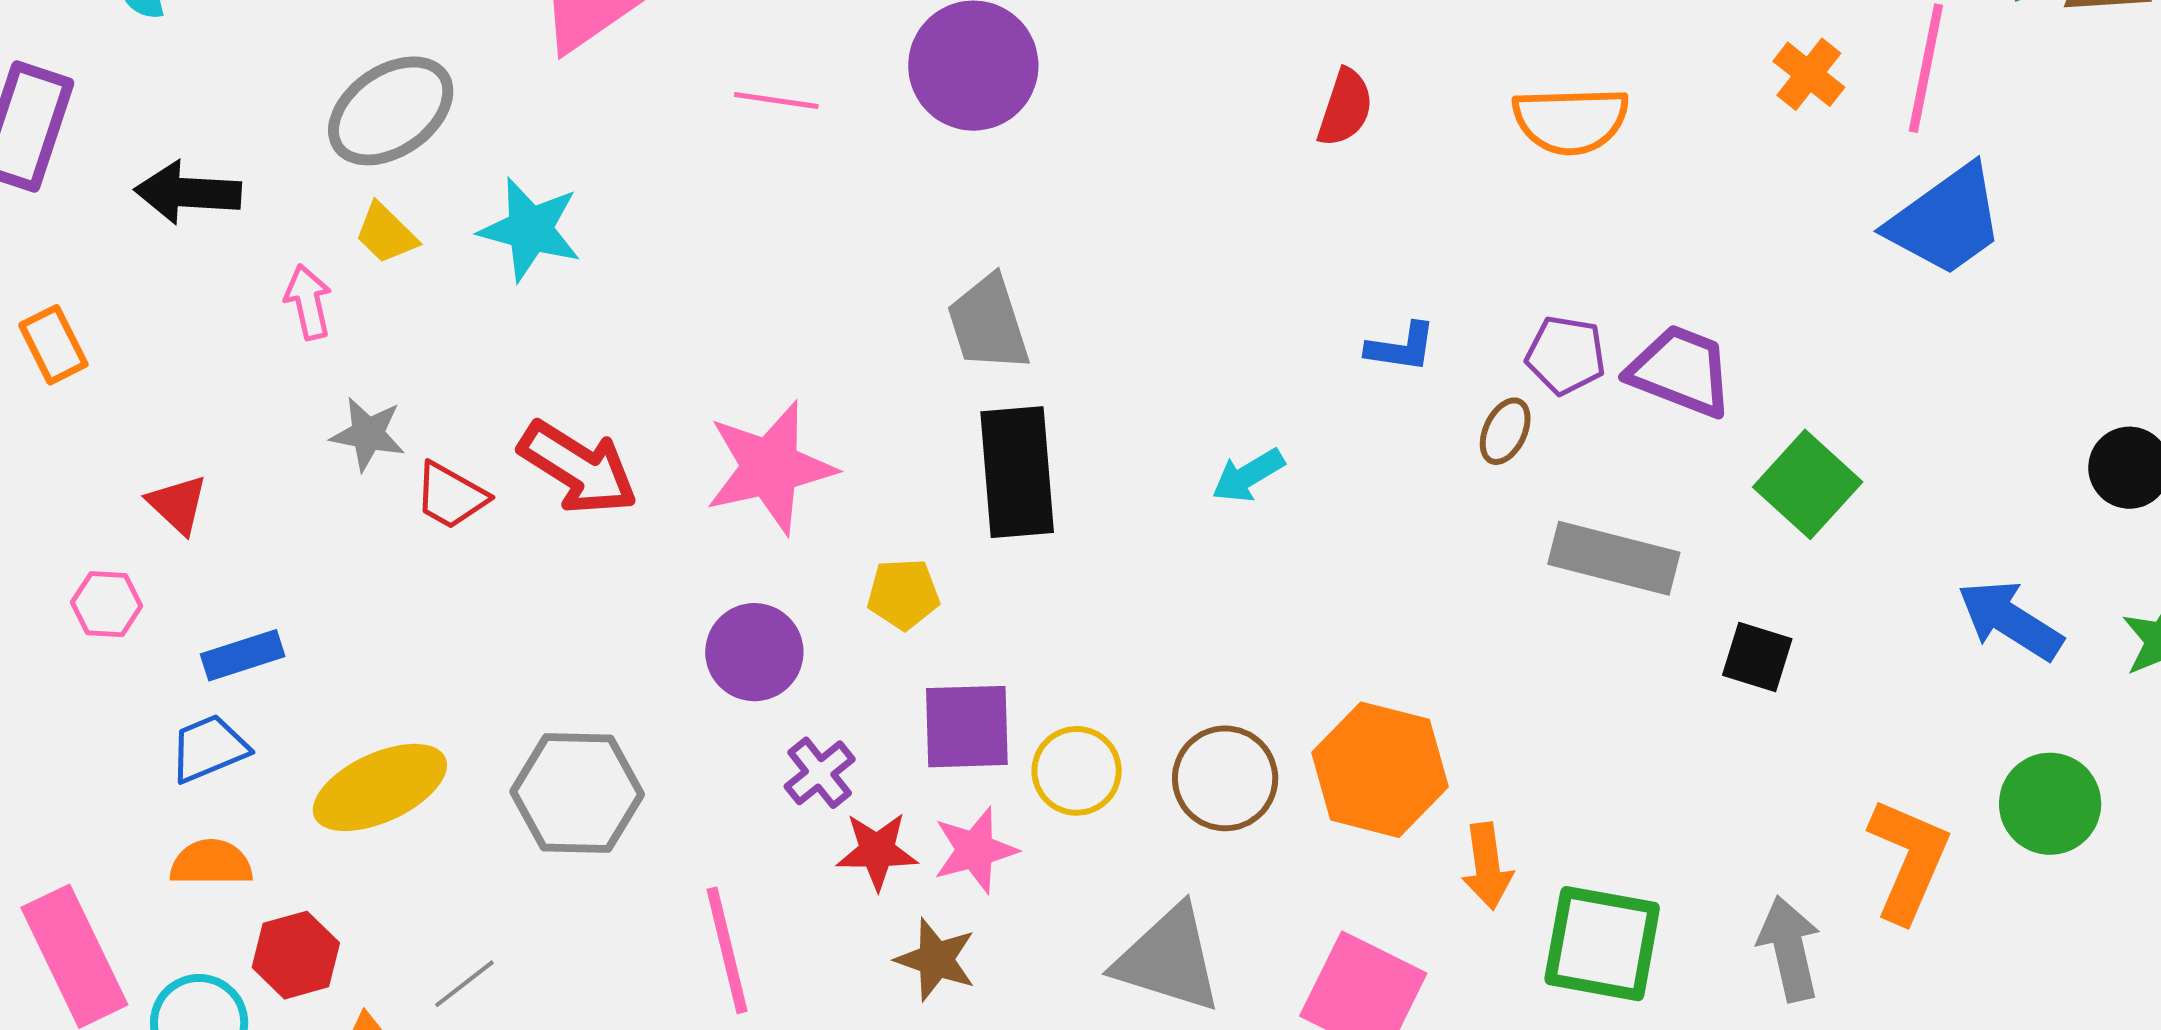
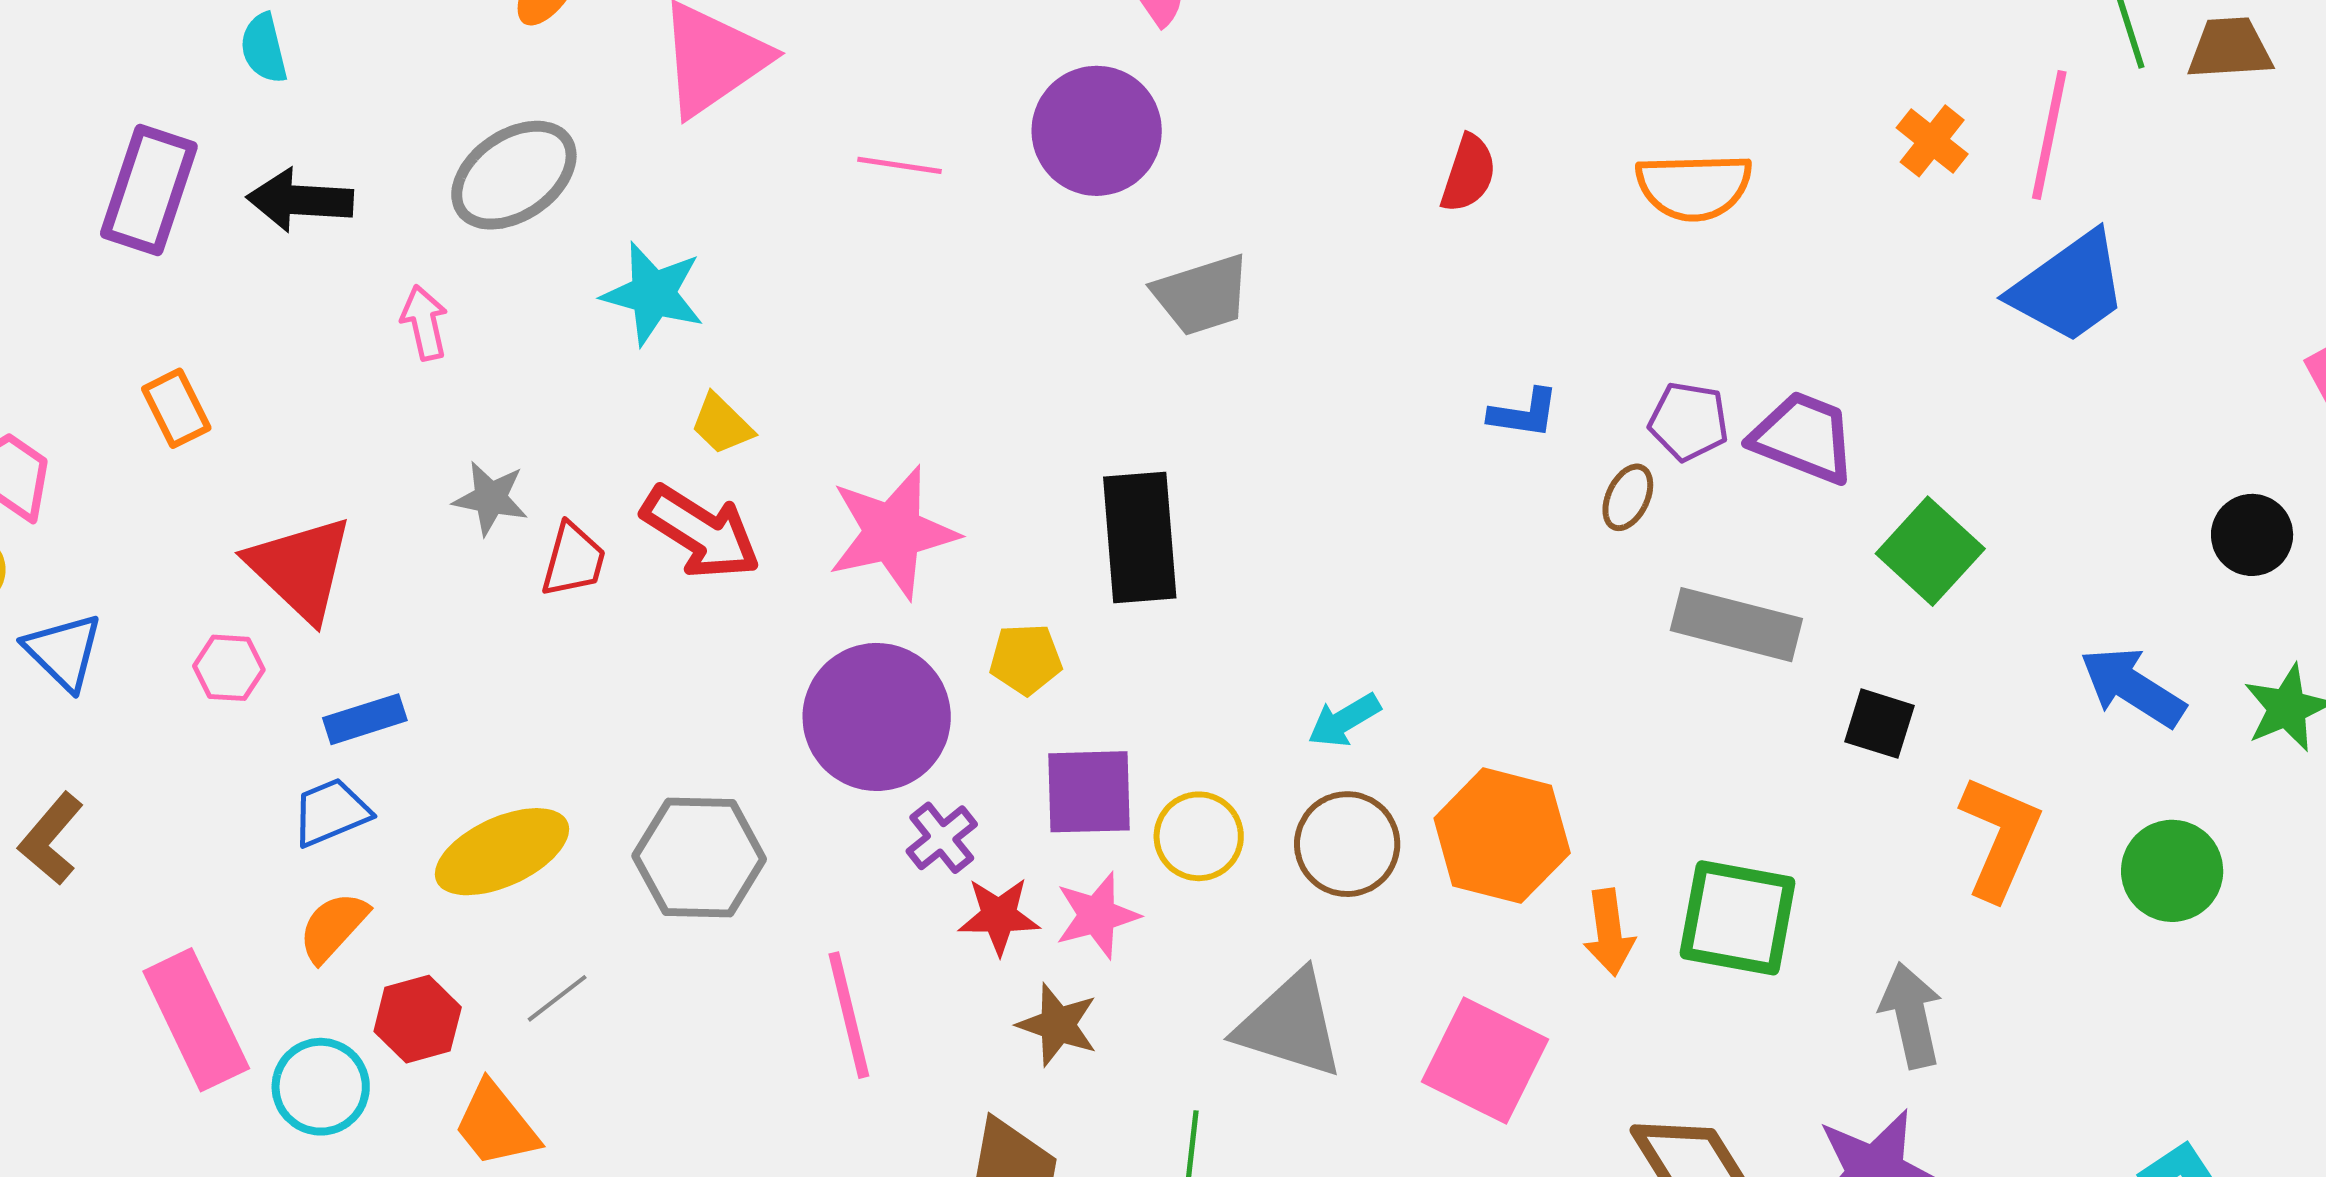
black arrow: (188, 193) -> (300, 200), moved
yellow trapezoid: (386, 234) -> (722, 424), moved
pink arrow: (308, 302) -> (424, 323), moved
gray trapezoid: (988, 323) -> (1202, 295), moved, turned -90
cyan arrow: (1248, 476) -> (1344, 720), moved
red trapezoid: (451, 496) -> (573, 560), turned -104
red triangle: (178, 504) -> (300, 568), size x1.8
purple circle: (754, 652) -> (877, 717), size x1.5
orange L-shape: (1908, 860) -> (2000, 837), moved
orange semicircle: (211, 863) -> (333, 927), turned -48
green square: (1602, 944) -> (1738, 918), moved
gray line: (464, 984) -> (557, 998), moved

